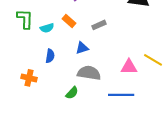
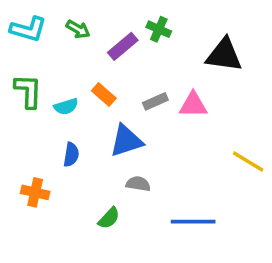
blue triangle: (82, 48) -> (126, 141), size x1.5
pink triangle: (129, 67) -> (193, 105), moved
gray semicircle: (89, 73) -> (138, 184), size x0.6

